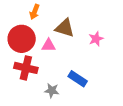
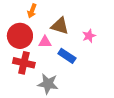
blue rectangle: (78, 79) -> (67, 56), moved
gray star: (52, 91) -> (48, 84), size x1.5

